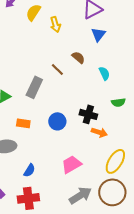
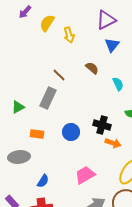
brown line: (57, 69) -> (59, 75), moved

